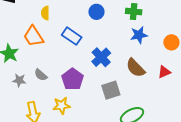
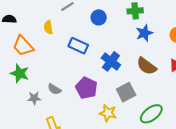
orange trapezoid: (34, 36) -> (23, 46), moved
yellow star: (62, 105) -> (108, 113), moved, turned 30

